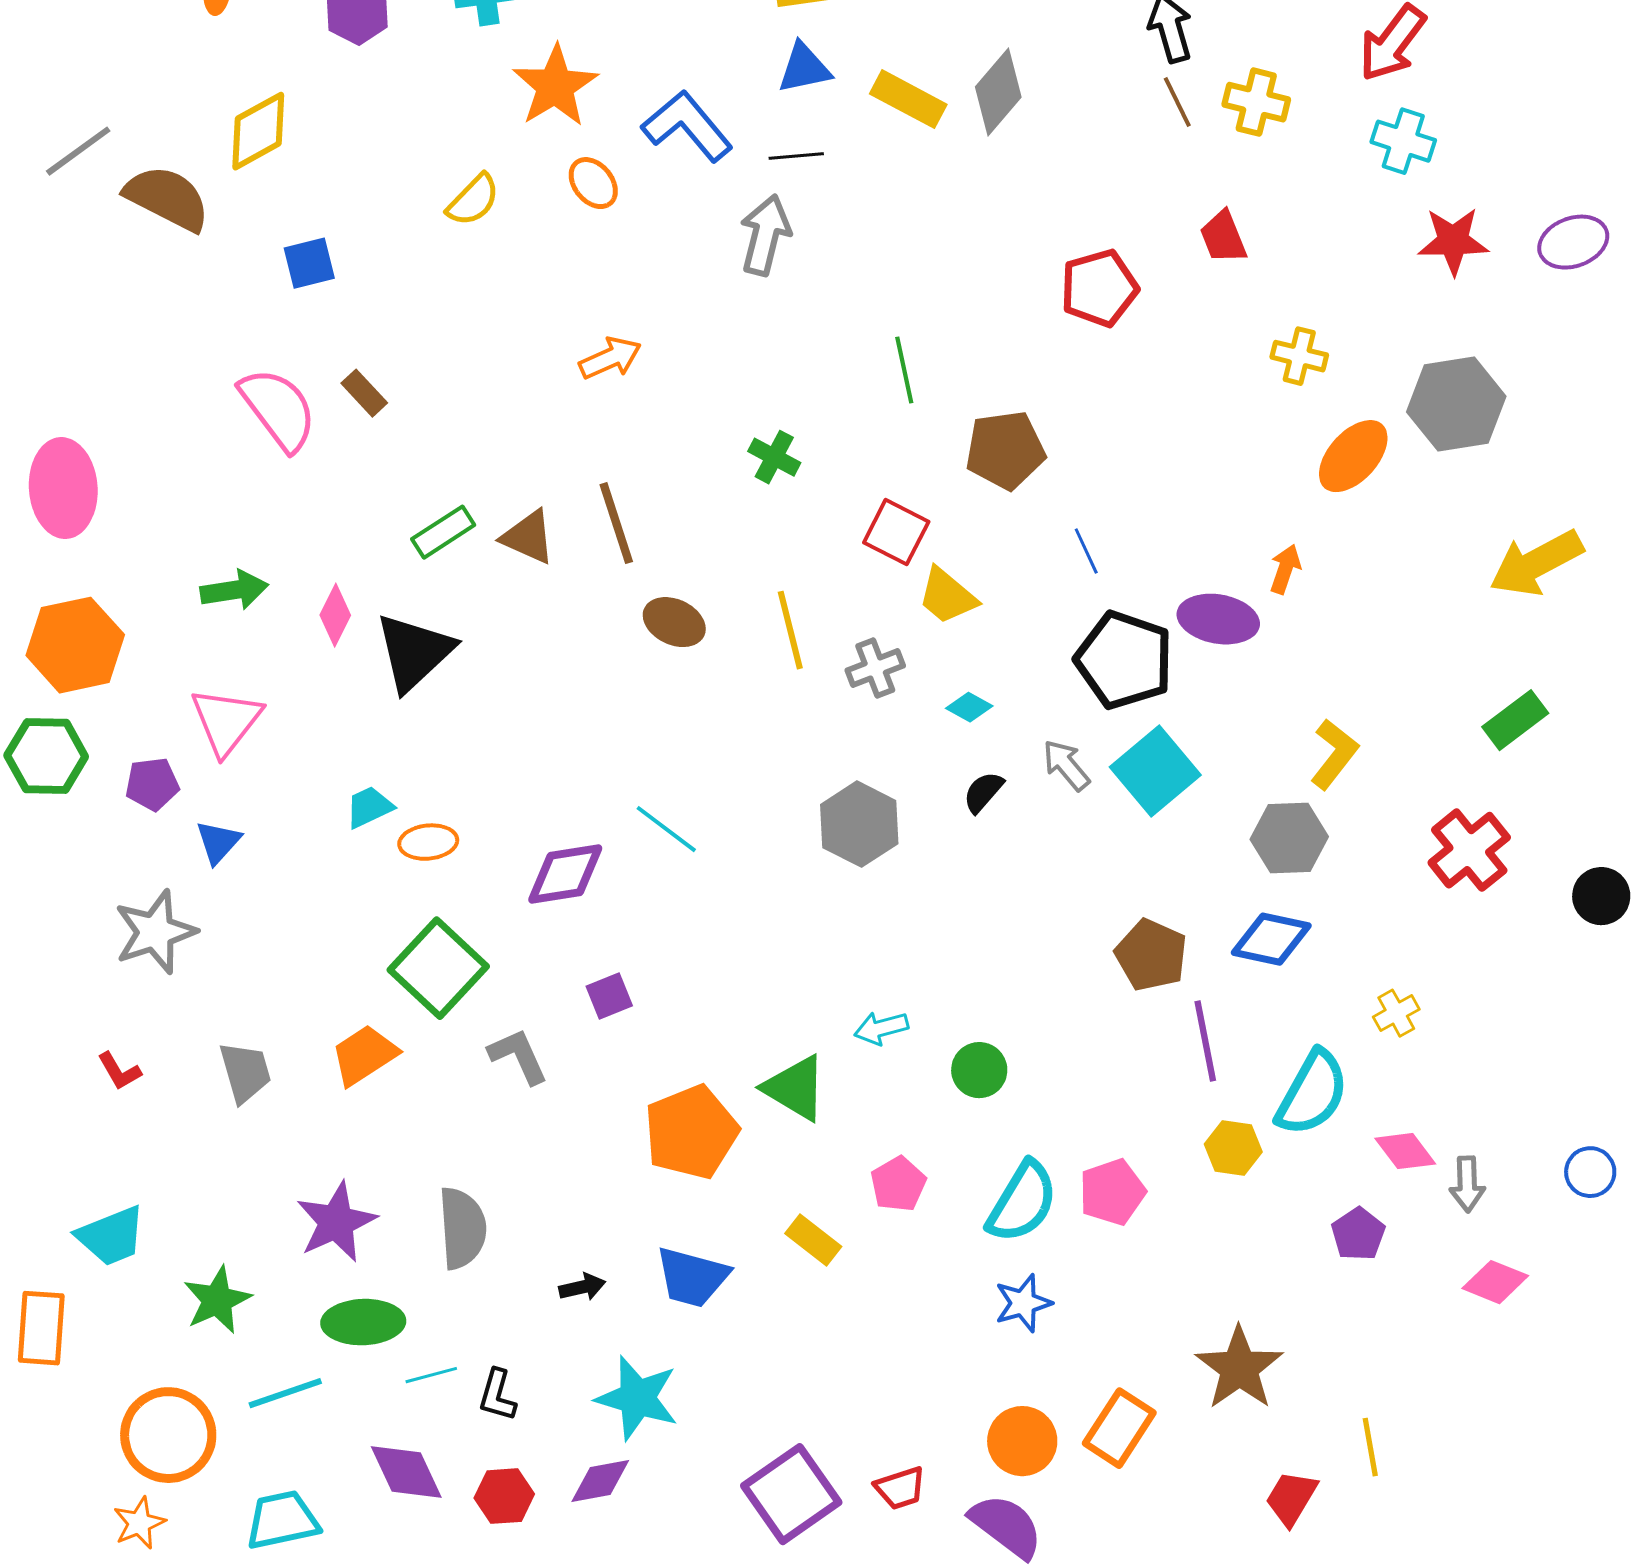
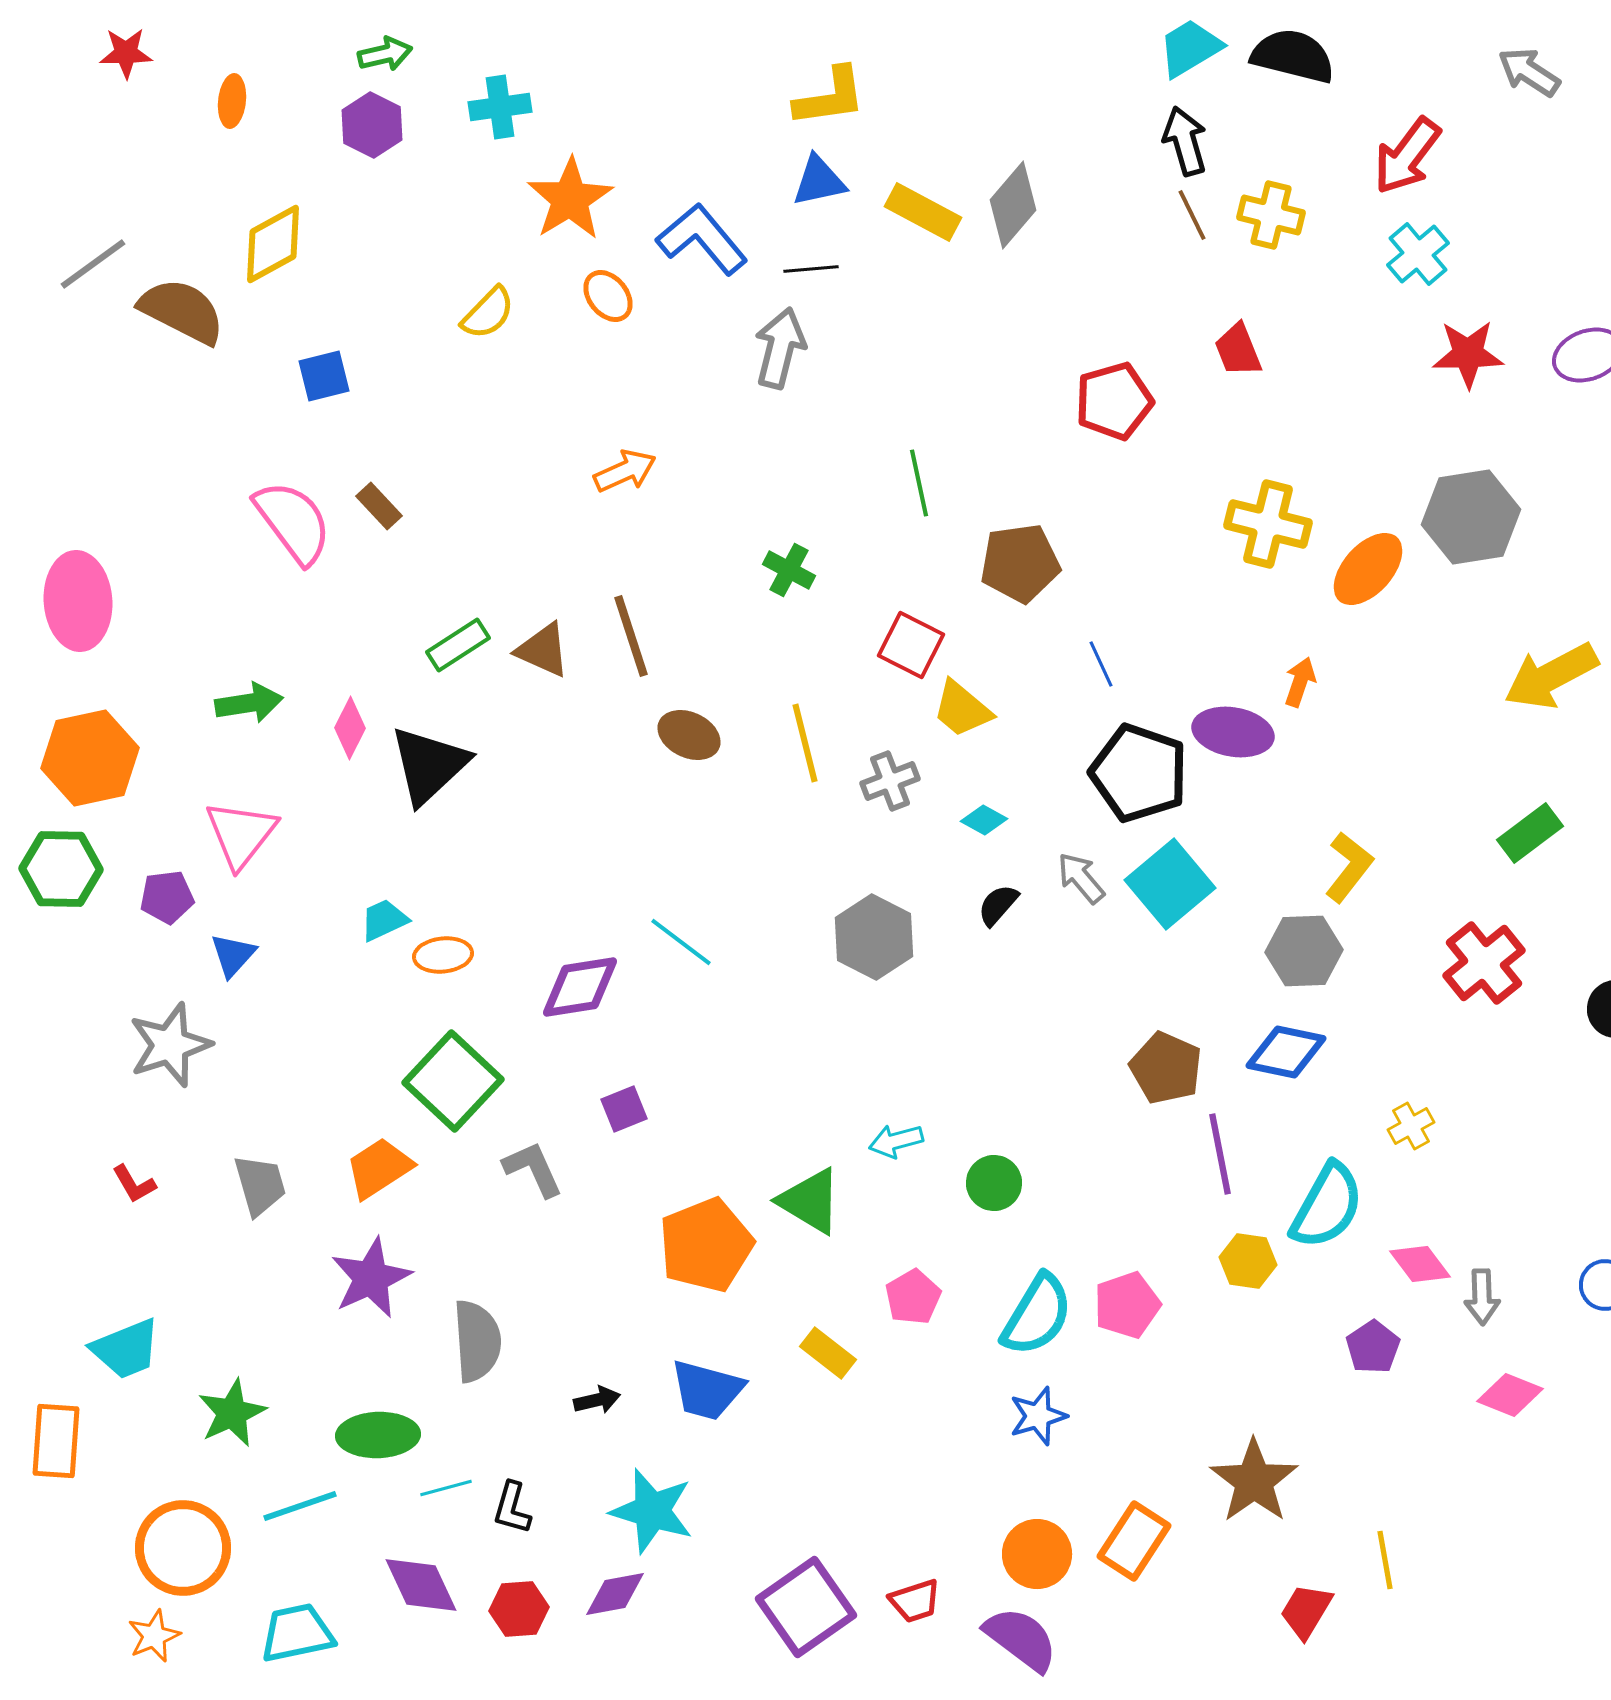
cyan cross: (1403, 141) -> (1418, 254), turned 32
yellow cross: (1299, 356) -> (1268, 524), moved, size x1.5
purple star: (336, 1222) -> (371, 1278), moved

